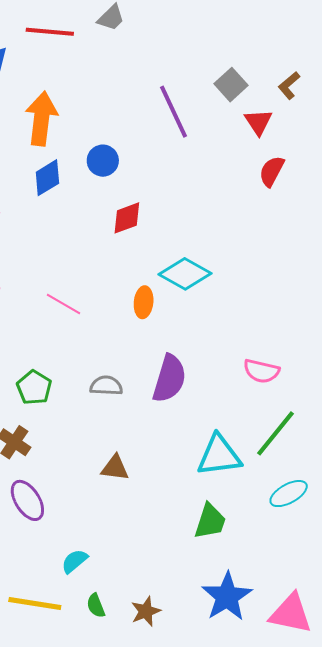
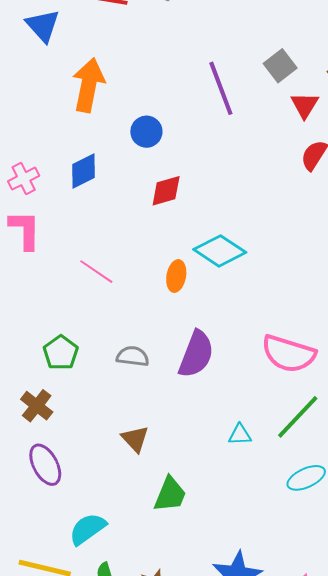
blue diamond: (47, 178) -> (84, 171), moved
pink semicircle: (261, 371) -> (289, 354), size x1.5
cyan triangle: (219, 455) -> (240, 435), size x0.5
brown triangle: (115, 468) -> (135, 439), turned 36
green trapezoid: (210, 521) -> (170, 494), moved
cyan semicircle: (74, 561) -> (88, 529), size x1.4

